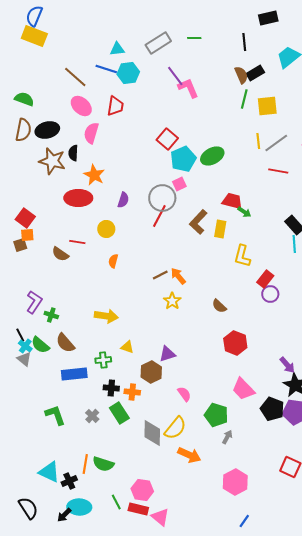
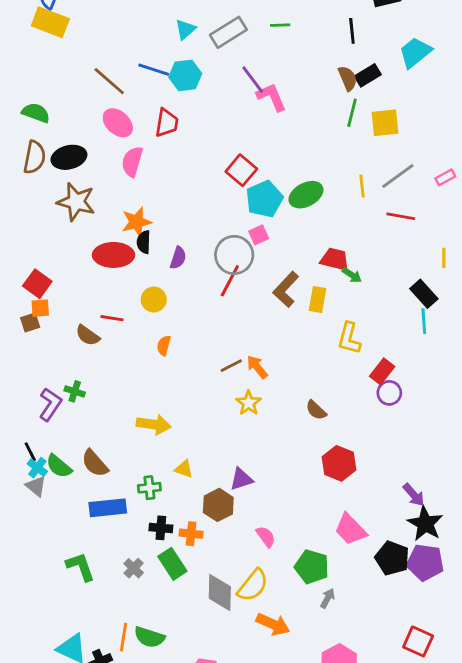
cyan triangle: (117, 49) -> (185, 29), moved, turned -35
yellow line: (258, 141) -> (362, 186), moved
black semicircle: (73, 153) -> (144, 242), moved
orange star: (94, 175) -> (136, 222), turned 30
green cross: (51, 315) -> (75, 391), moved

